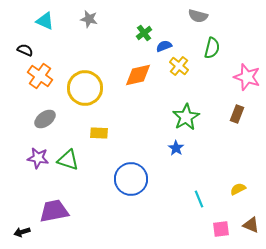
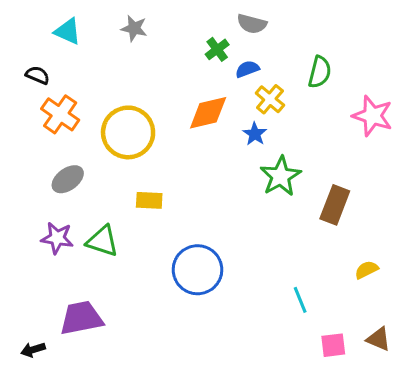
gray semicircle: (198, 16) -> (252, 24), moved
brown rectangle: (237, 114) -> (335, 205), moved, size x1.4
blue star: (176, 148) -> (255, 134), moved
yellow semicircle: (238, 189) -> (366, 270), moved

